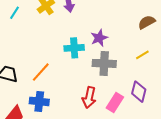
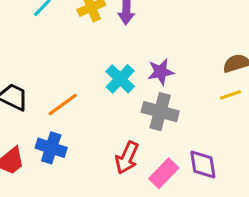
cyan cross: (74, 48) -> (120, 79), turned 36
yellow line: (142, 55) -> (231, 95), moved
purple diamond: (139, 92) -> (203, 164), turned -35

